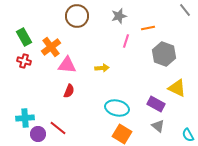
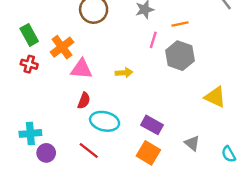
gray hexagon: (164, 54) -> (180, 56), moved
purple rectangle: (156, 104) -> (152, 125), moved
cyan ellipse: (117, 108) -> (105, 121), moved
red line: (58, 128) -> (89, 150), moved

